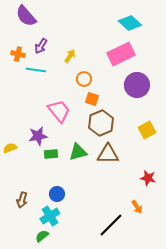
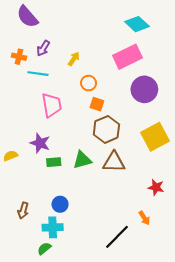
pink trapezoid: (59, 111) -> (52, 105), moved, turned 30
yellow square: (147, 130) -> (155, 137), size x1.5
purple star: (38, 136) -> (40, 143), turned 30
cyan cross: (50, 216) -> (53, 227), turned 30

